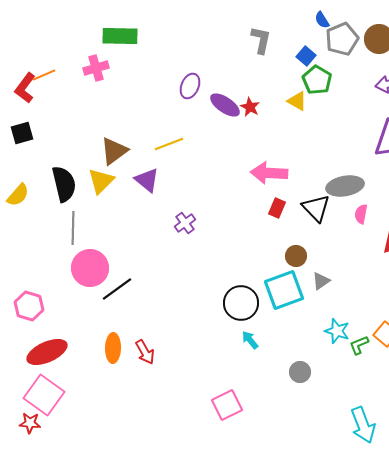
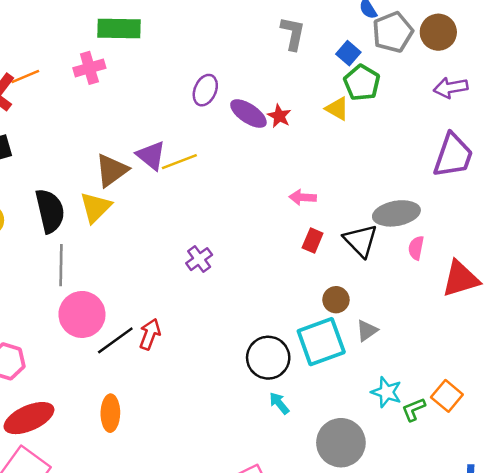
pink arrow: (269, 173) -> (303, 197), size x0.6
purple triangle: (147, 180) -> (151, 155), moved
red arrow: (145, 352) -> (150, 334), moved, turned -130
gray circle: (300, 372) -> (341, 443), size x1.8

